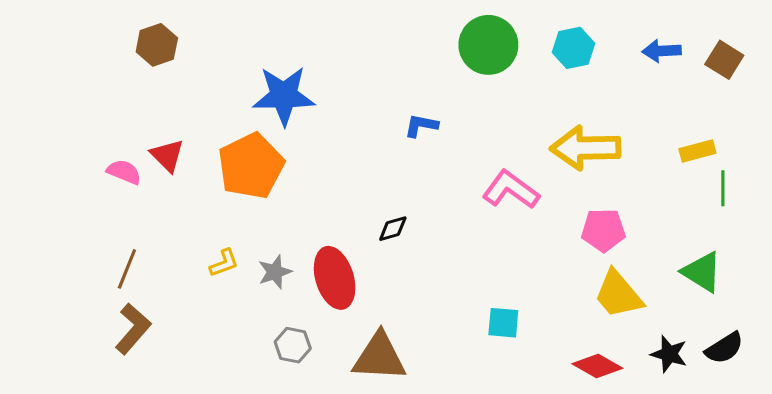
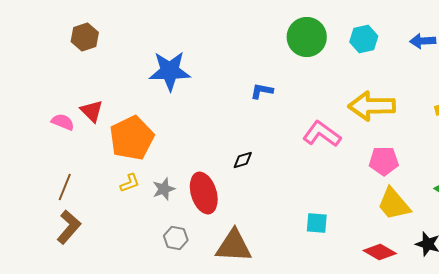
orange pentagon: (251, 166) -> (132, 138), moved

